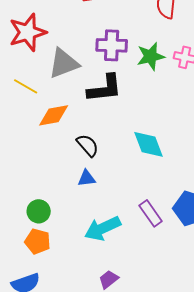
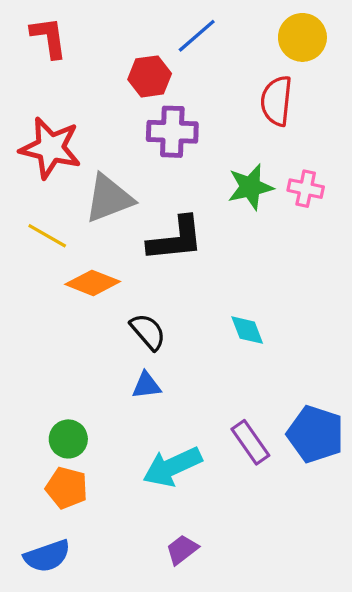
red star: (28, 32) -> (50, 148), turned 30
purple cross: (112, 45) -> (172, 132), moved
orange diamond: (54, 115) -> (93, 283), turned 32
cyan diamond: (149, 144) -> (247, 330), size x0.7

